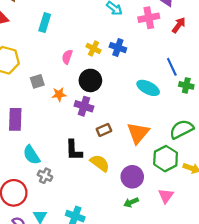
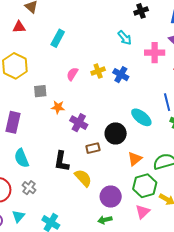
yellow cross: (93, 48) -> (98, 71), turned 32
black circle: (90, 80) -> (116, 133), moved
orange triangle: (138, 133) -> (135, 159), moved, size x0.7
gray cross: (45, 176) -> (29, 188), moved
pink triangle: (166, 196) -> (143, 212), moved

